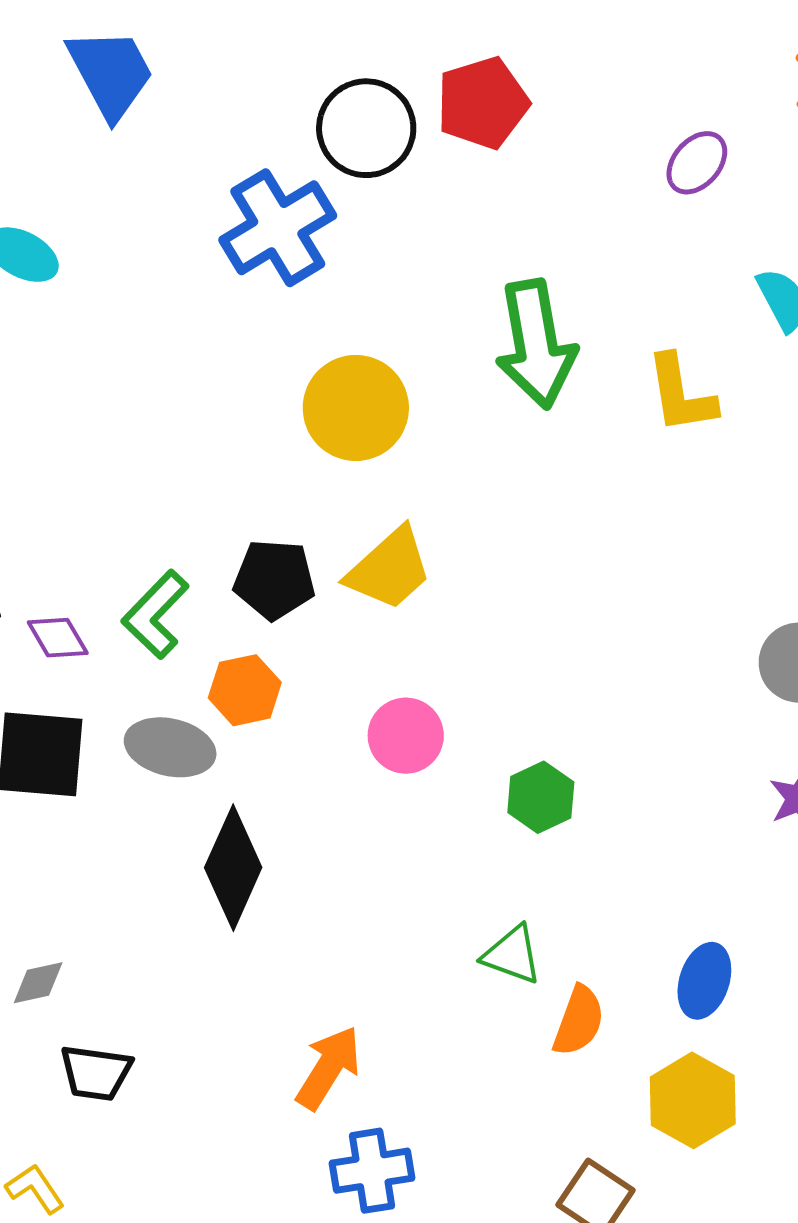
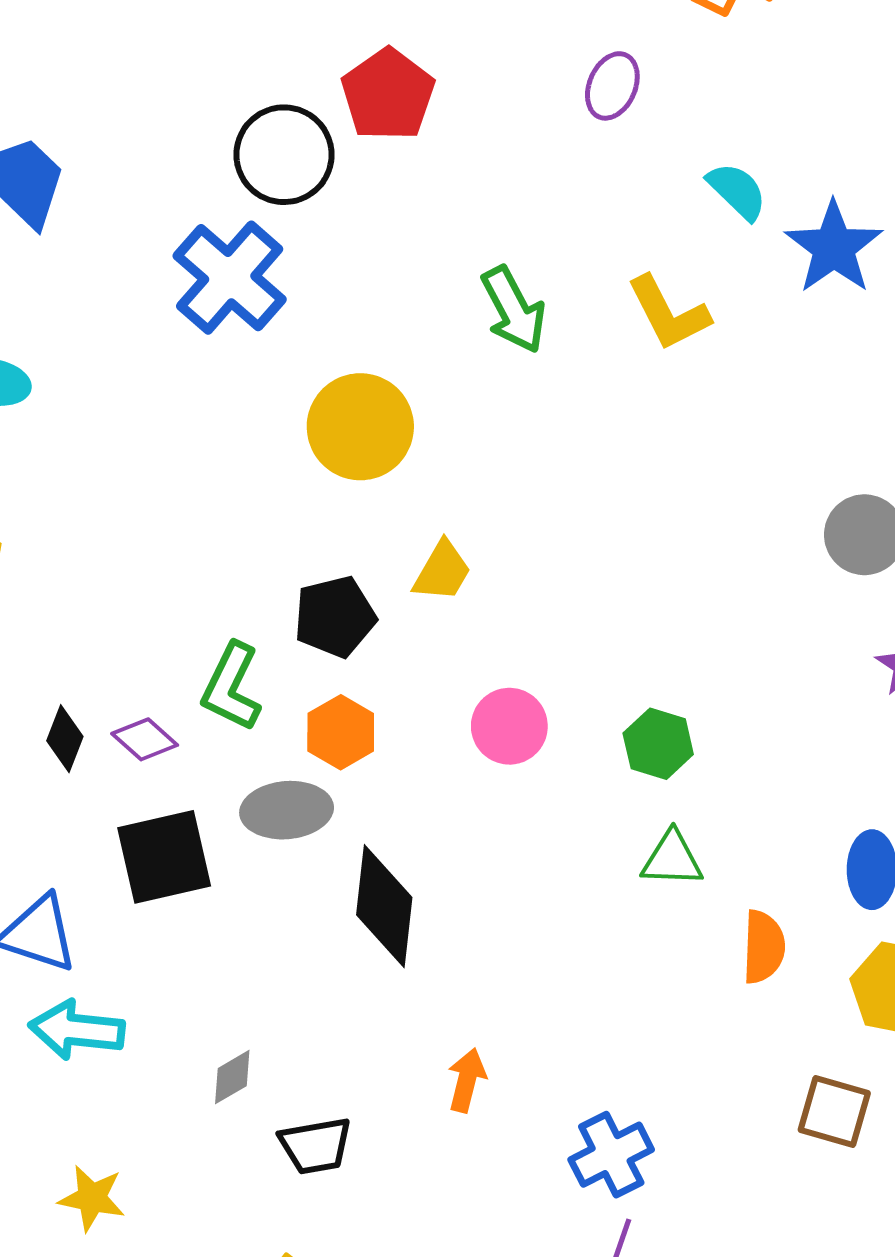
green arrow: (536, 344) -> (514, 310), size x0.7
yellow trapezoid: (389, 569) -> (442, 571), size x0.7
green triangle: (512, 955) -> (672, 859), moved
orange arrow: (328, 1068) -> (467, 1080), moved, size x0.7

